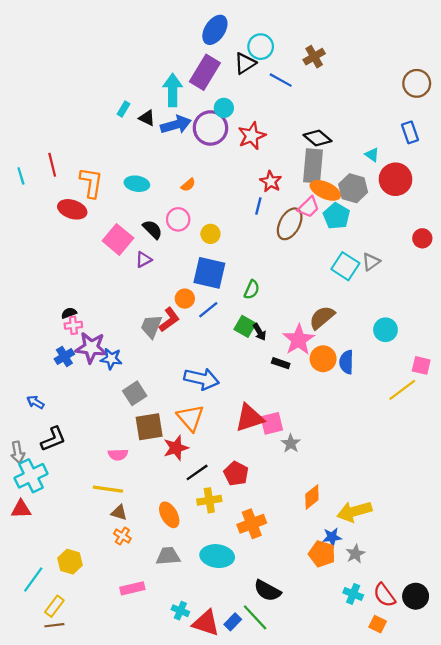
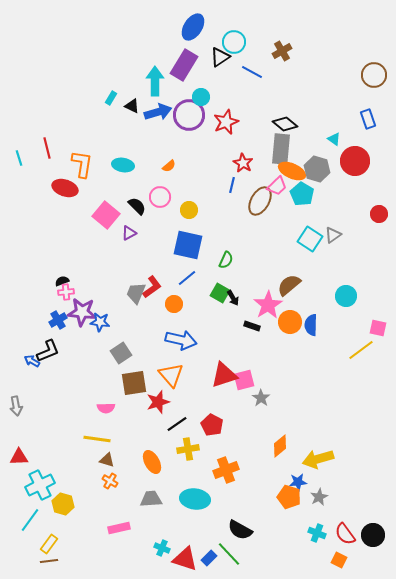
orange circle: (185, 299) -> (174, 304), moved
black L-shape: (53, 439) -> (48, 351), moved
cyan cross: (31, 476) -> (40, 485), moved

